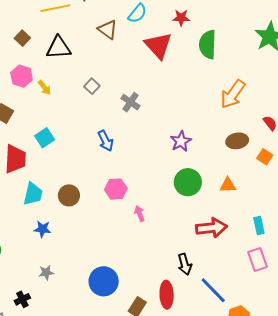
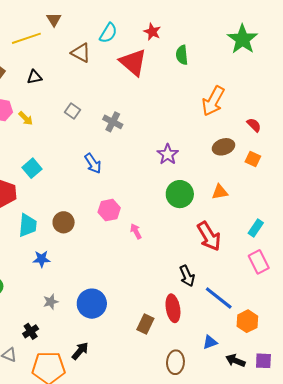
red star: (181, 18) -> (152, 32), turned 30
green semicircle: (208, 44) -> (182, 55), size x0.7
black triangle: (59, 48) -> (34, 77), size x0.6
cyan rectangle: (259, 225) -> (256, 228), turned 54
red arrow: (211, 228) -> (209, 236), turned 72
blue circle: (104, 281) -> (92, 304), moved

